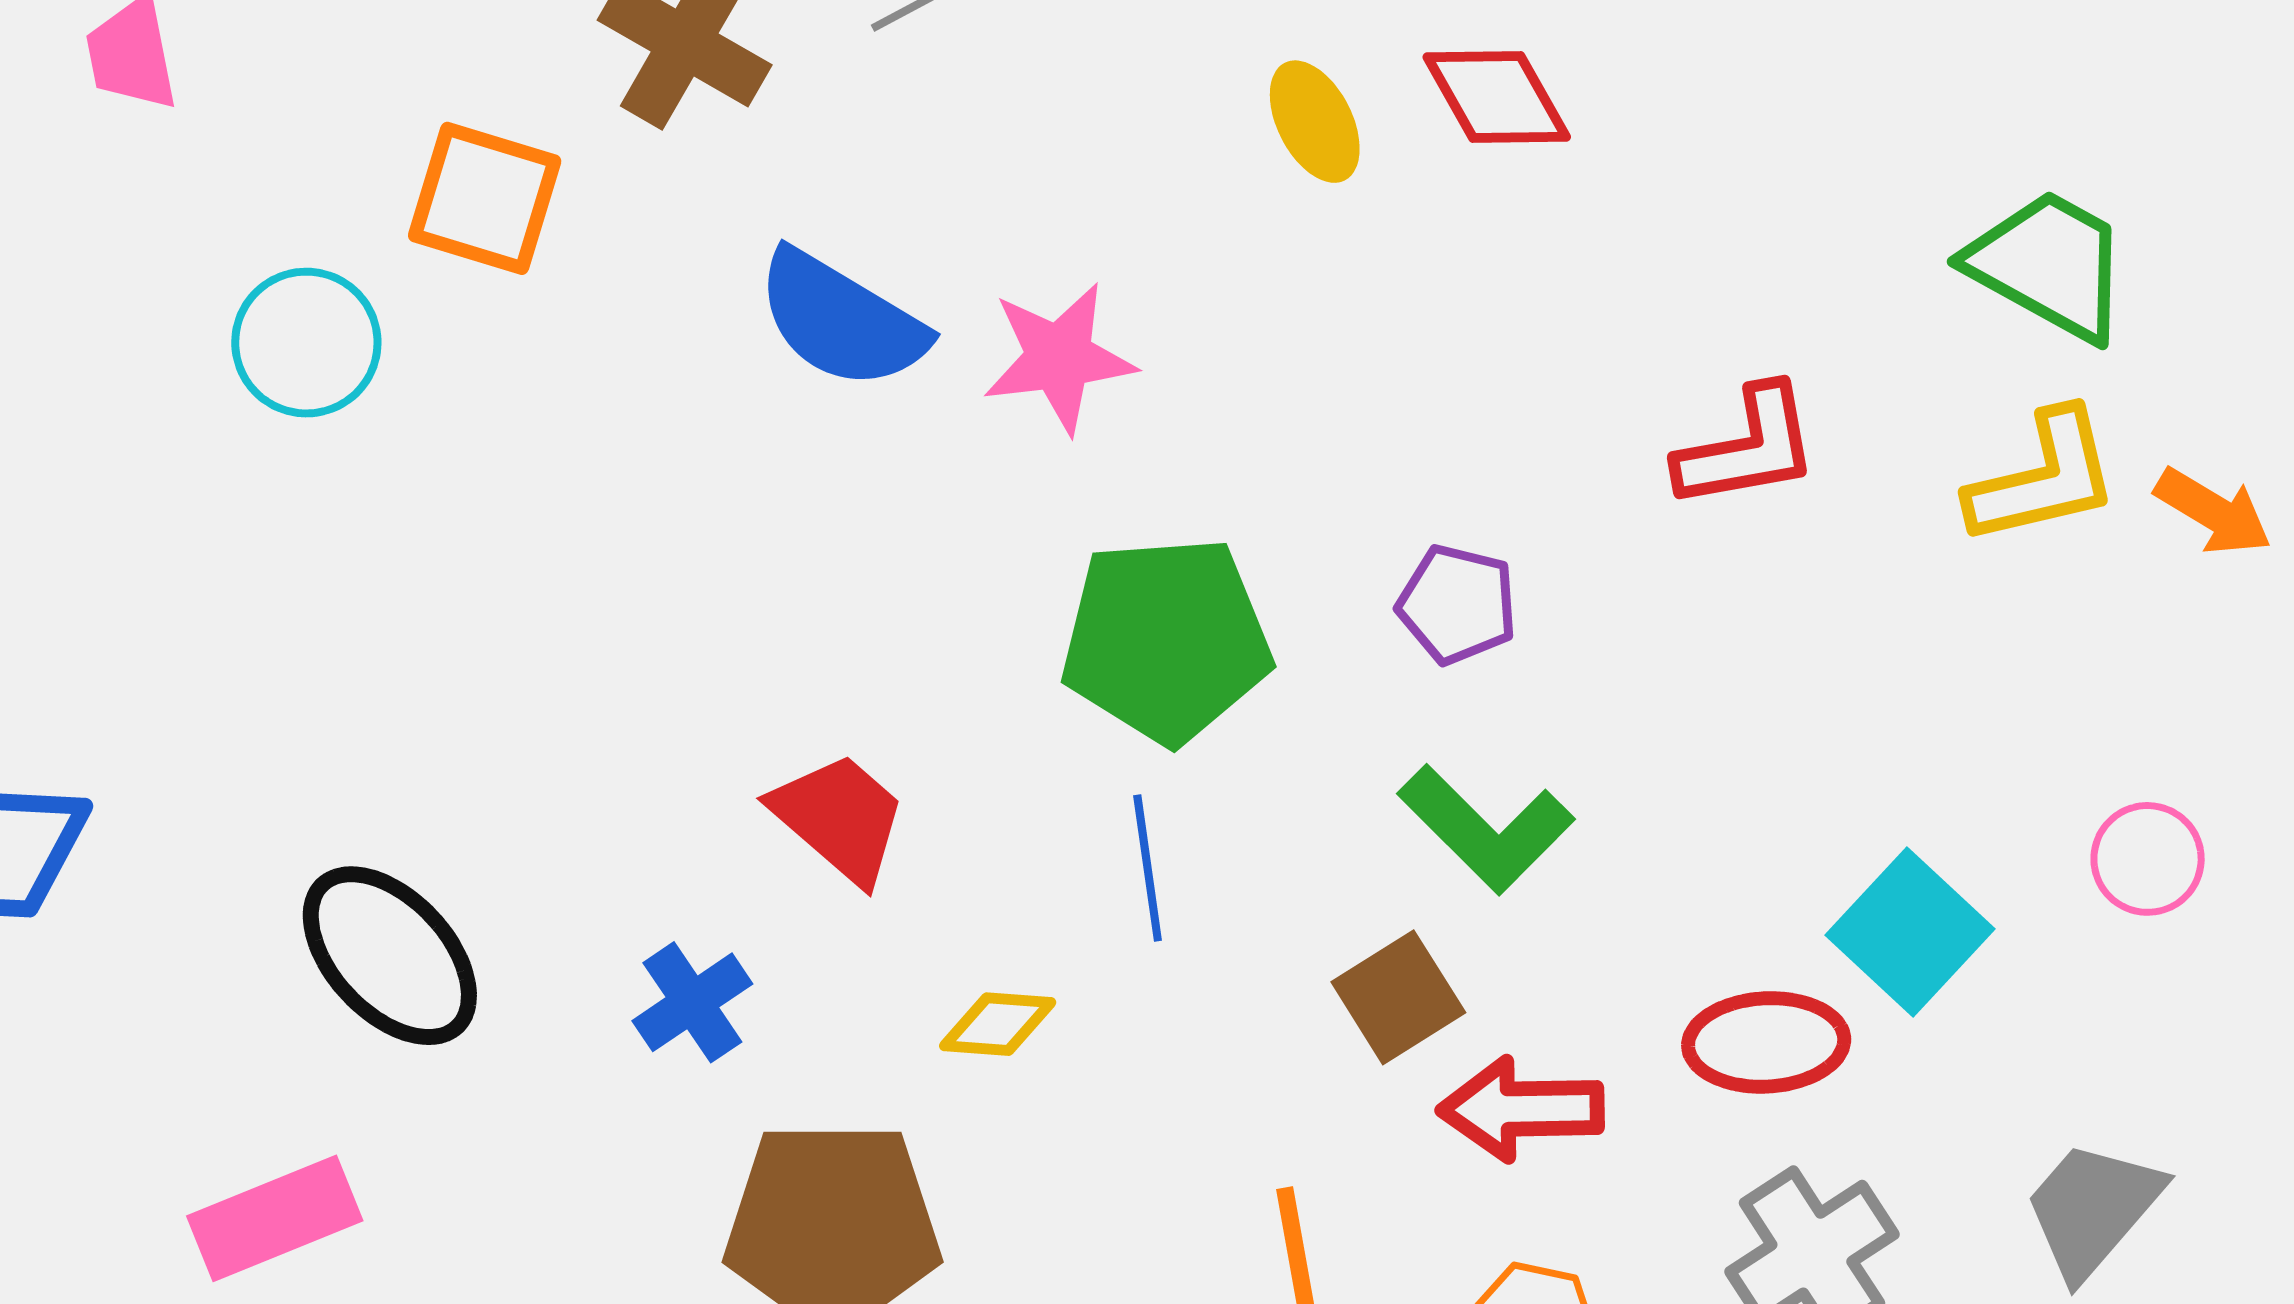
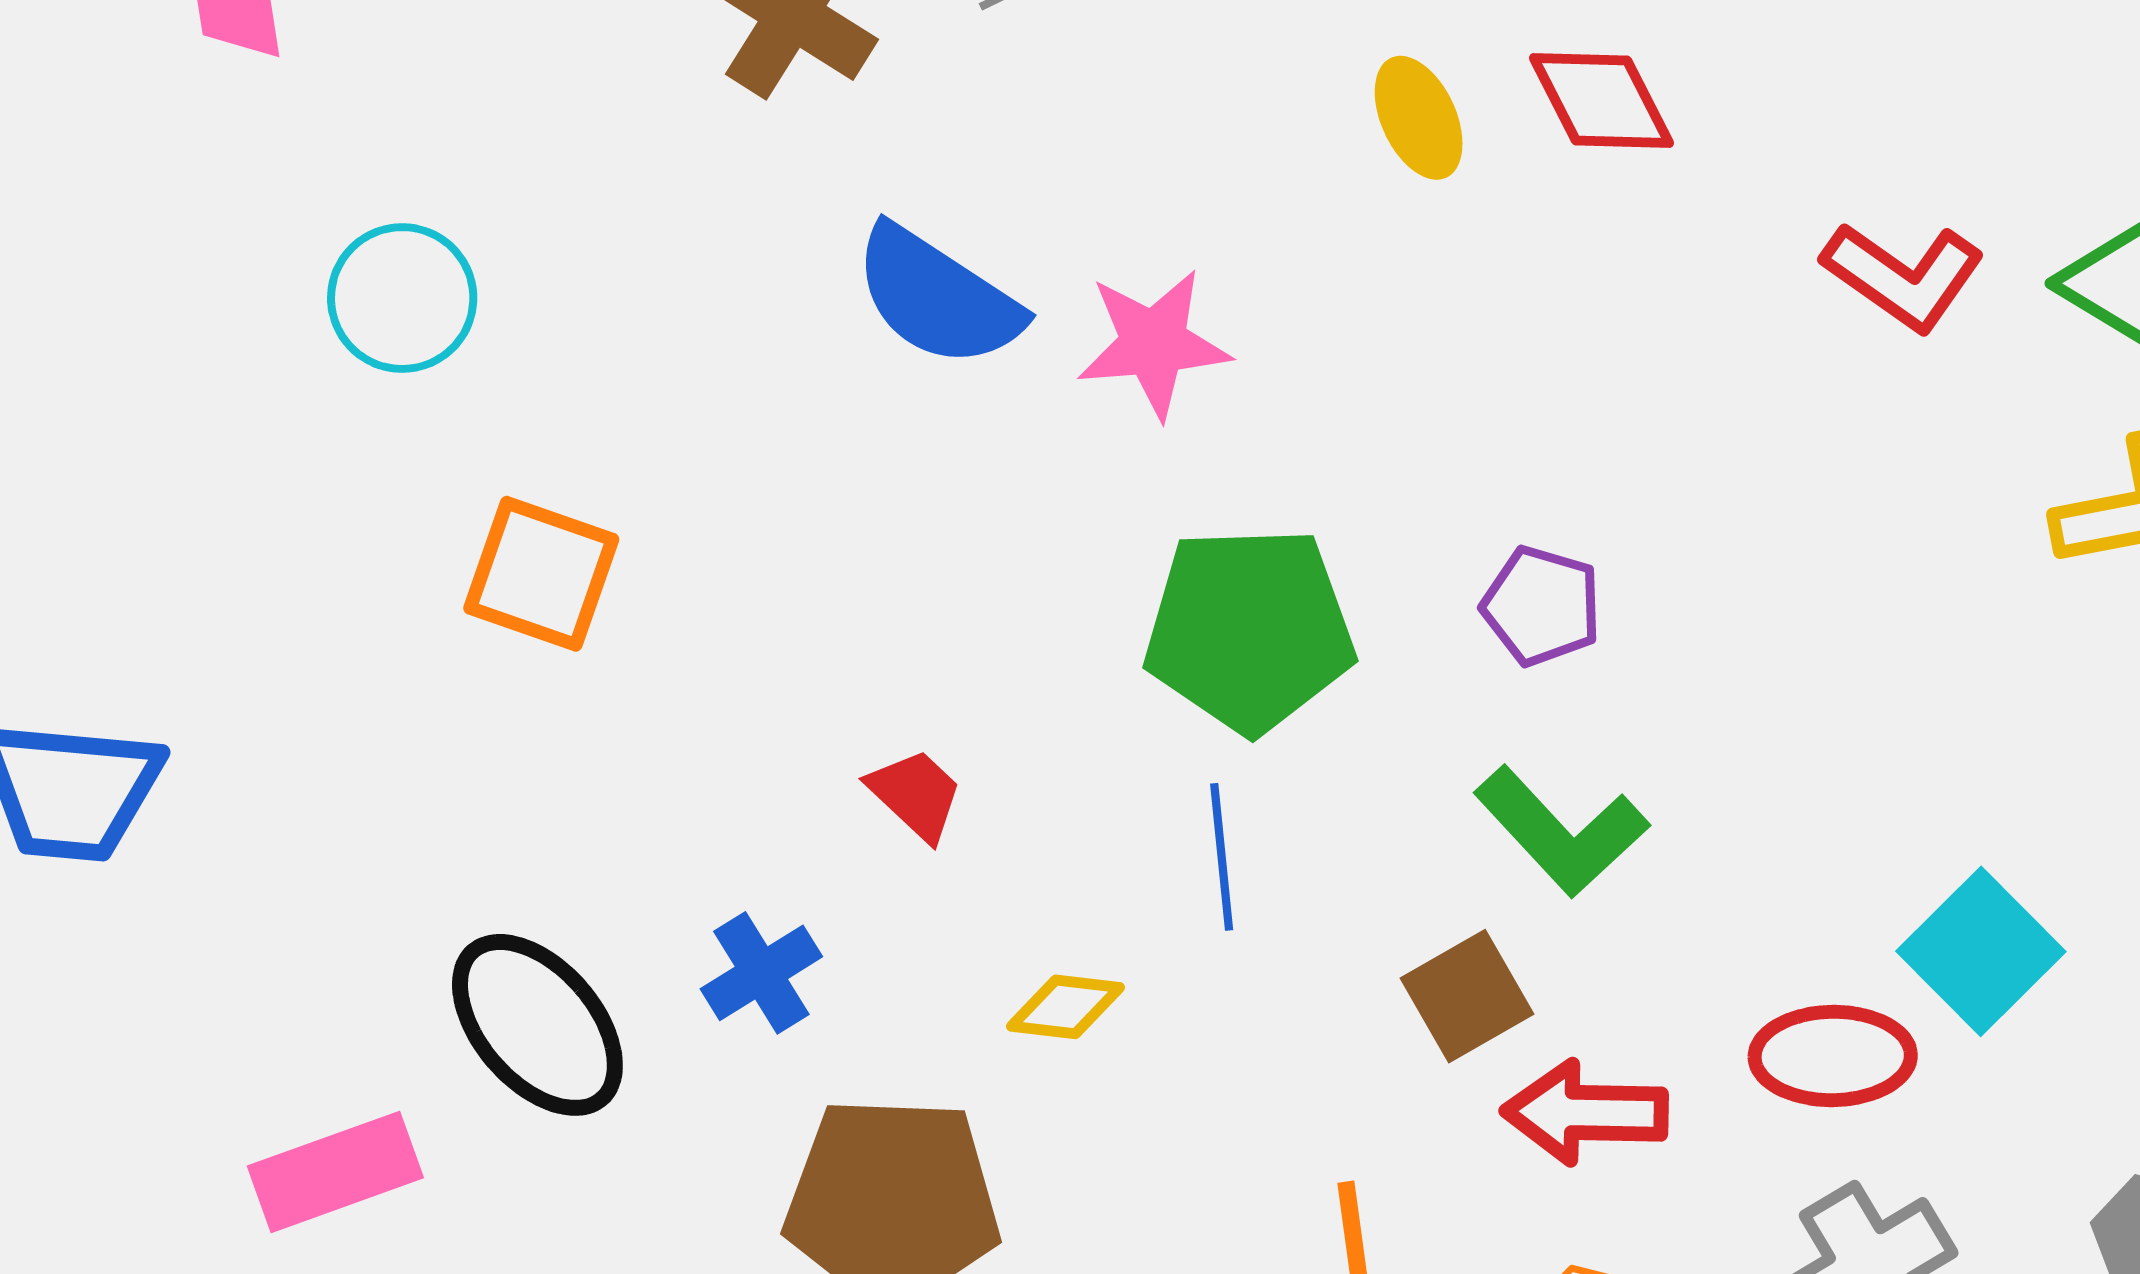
orange square: (485, 198) -> (541, 574), moved
red L-shape: (1748, 448) -> (1903, 276), moved, turned 43
red trapezoid: (839, 818) -> (916, 794), size x0.7
black ellipse: (390, 956) -> (537, 1025), moved

